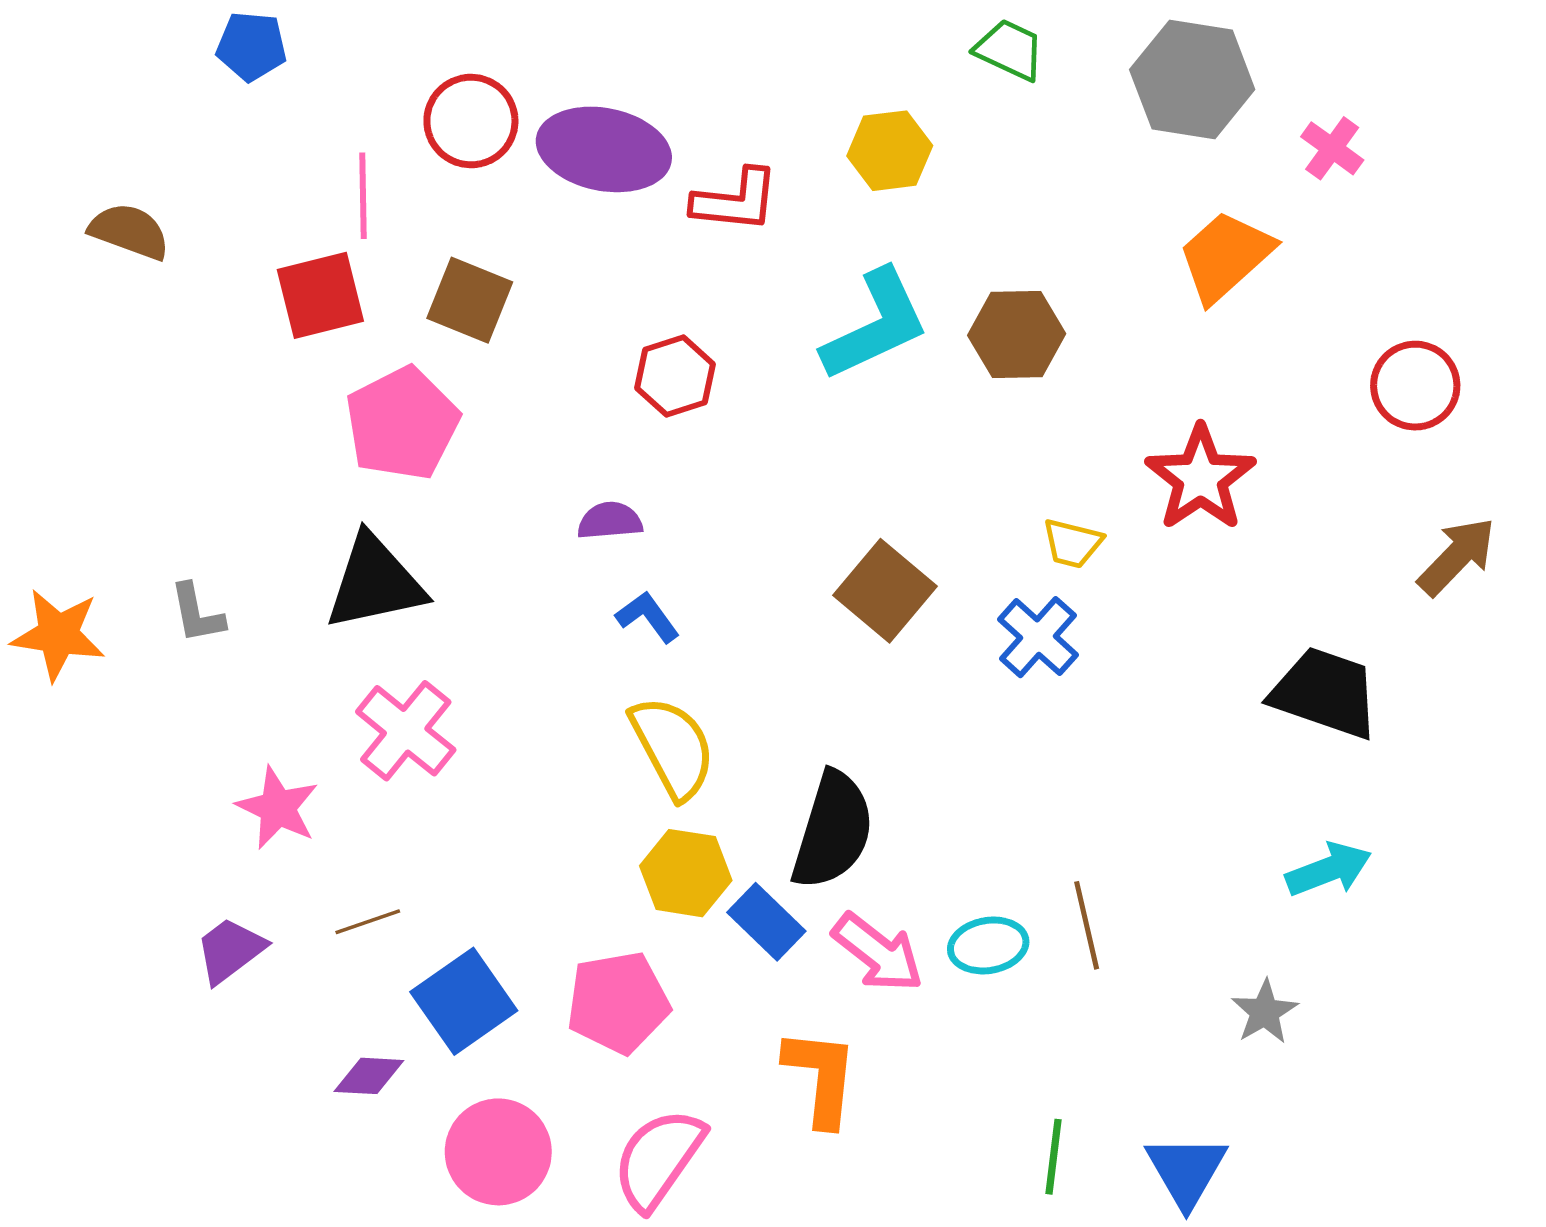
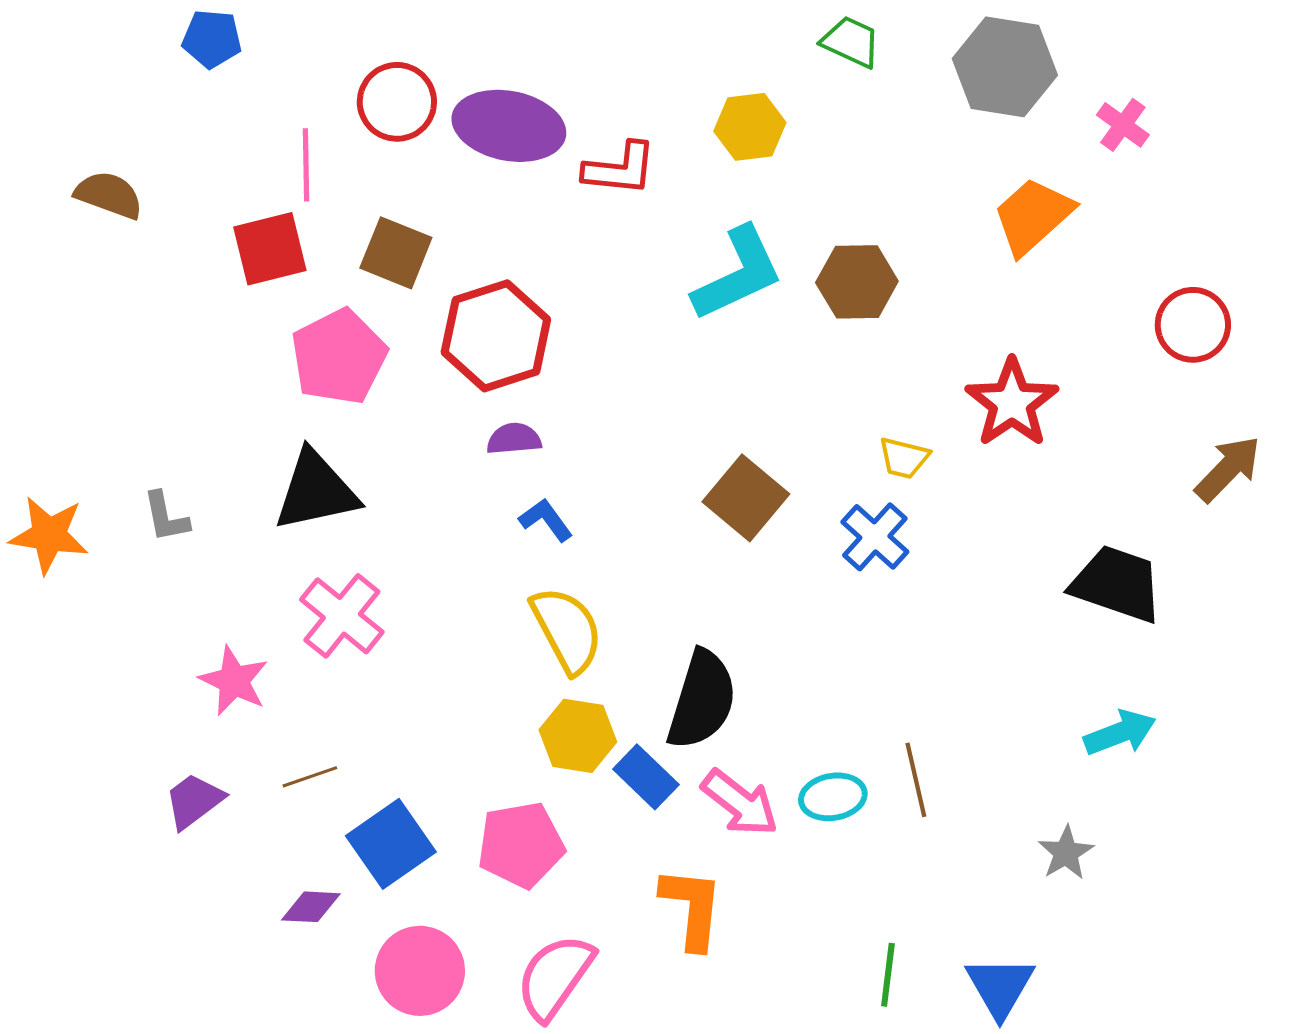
red hexagon: (675, 376) -> (496, 336), moved, size x1.6

